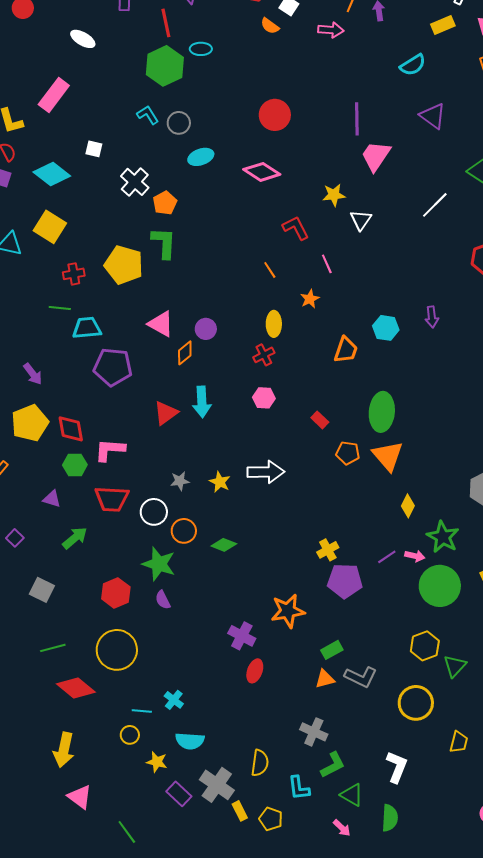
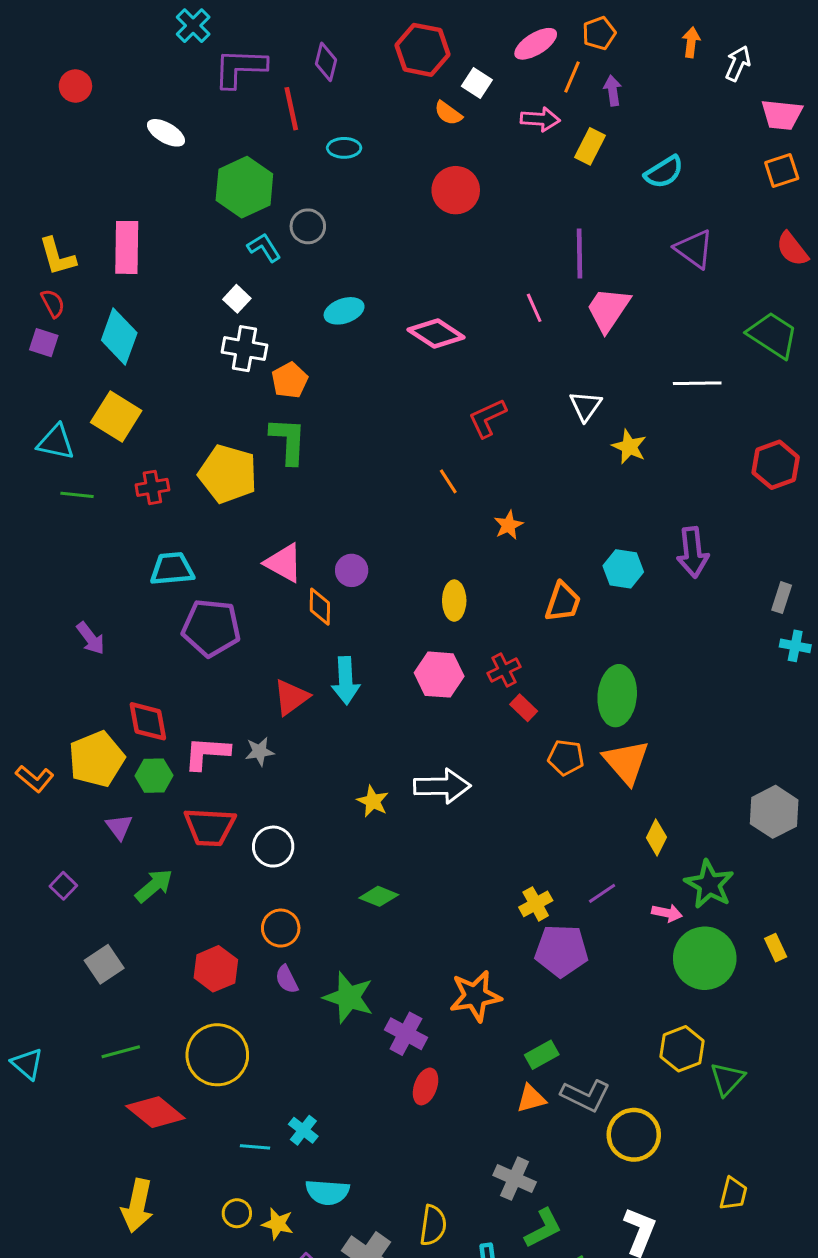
yellow rectangle: (443, 25) -> (590, 146), moved, turned -40
green hexagon: (165, 66) -> (244, 187), moved
pink rectangle: (54, 95) -> (127, 247), moved, turned -36
red circle: (275, 115) -> (456, 190), moved
gray circle: (179, 123) -> (308, 226), moved
white square: (94, 149) -> (237, 299), moved, turned 30
cyan diamond: (52, 174) -> (119, 337), turned 72
white cross: (135, 182) -> (244, 349), turned -32
yellow star: (334, 195) -> (629, 447), moved, turned 30
white line: (435, 205) -> (697, 383), turned 44
red L-shape: (296, 228) -> (487, 418), turned -88
pink line: (327, 264) -> (534, 308), moved
green line: (60, 308) -> (77, 495), moved
purple arrow: (432, 317) -> (693, 552), size x1.5
yellow ellipse: (274, 324) -> (454, 601), moved
orange diamond: (185, 353) -> (320, 607), turned -50
red cross: (264, 355) -> (504, 670), moved
pink hexagon: (264, 398) -> (439, 675), size x1.4
yellow pentagon: (30, 423) -> (97, 759), moved
gray star: (180, 481) -> (260, 751), moved
purple triangle: (52, 499) -> (119, 827), turned 36
orange circle: (184, 531) -> (281, 928), moved
purple line: (387, 557) -> (602, 893), moved
green star: (159, 564) -> (349, 997), moved
gray square: (42, 590) -> (104, 964), turned 30
yellow circle: (416, 703) -> (634, 1135), moved
yellow circle: (130, 735) -> (237, 1213), moved

